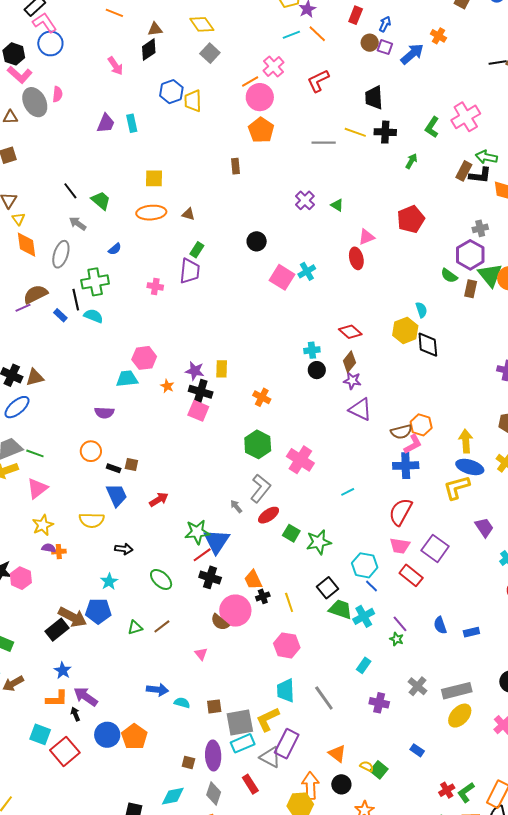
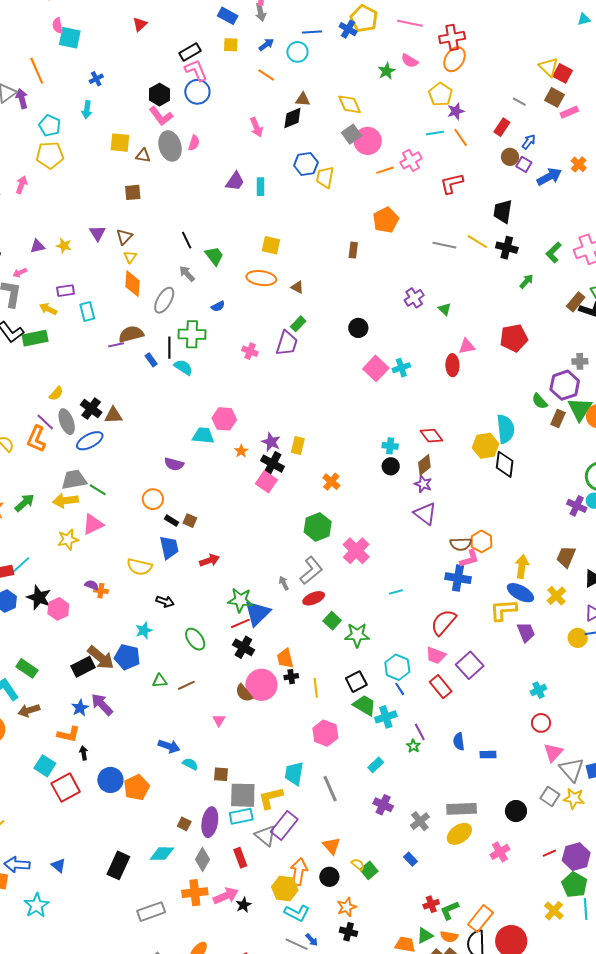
pink circle: (260, 97) -> (368, 141), moved
cyan semicircle: (421, 310) -> (506, 429), size x1.8
yellow star: (43, 525) -> (68, 539), moved
purple trapezoid: (484, 527) -> (526, 632), moved
pink hexagon: (287, 645) -> (325, 733), moved
gray cross: (418, 686) -> (420, 821), moved
purple arrow: (86, 697) -> (102, 704), moved

